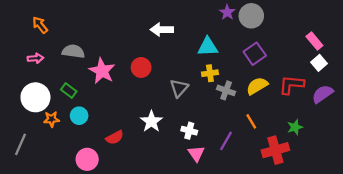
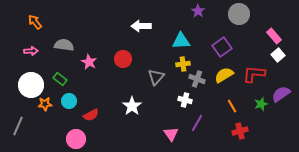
gray circle: (251, 16) -> (239, 14), moved
pink star: (102, 71) -> (89, 62), size x0.7
purple semicircle: (322, 94) -> (281, 94), moved
orange line: (251, 121) -> (232, 106), moved
green star: (295, 127) -> (261, 104), moved
white cross: (189, 131) -> (185, 100), moved
red semicircle: (115, 138) -> (91, 115), moved
red cross: (275, 150) -> (240, 131), size x0.7

